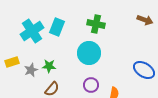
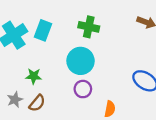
gray star: (31, 70) -> (15, 100), moved
purple circle: (91, 85) -> (83, 89), moved

